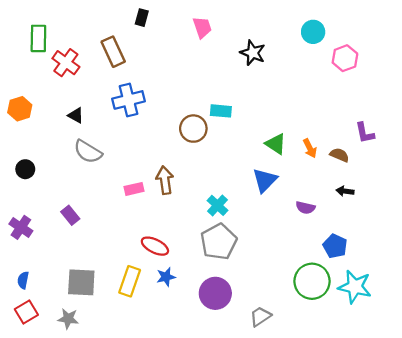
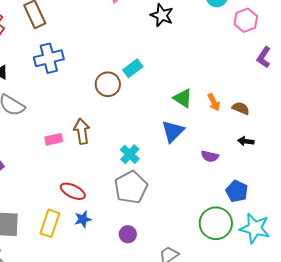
cyan rectangle: (221, 111) -> (133, 68), turned -42
purple L-shape: (365, 133) -> (264, 57), moved, turned 45
purple circle: (215, 293) -> (128, 234), size x0.6

